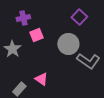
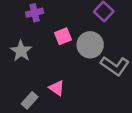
pink square: (36, 35) -> (63, 36), moved

